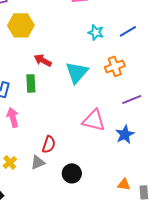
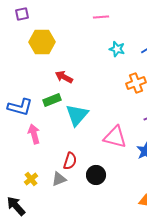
cyan triangle: (77, 72) -> (77, 115), moved
green rectangle: (31, 83) -> (52, 100), turned 72
black circle: (72, 173) -> (96, 175), moved

